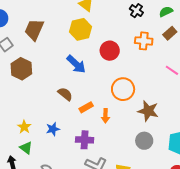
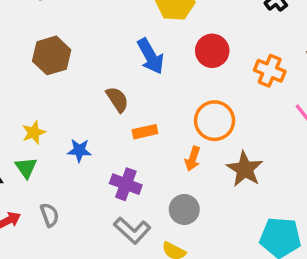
orange cross: (144, 41) -> (270, 71), moved
brown hexagon: (21, 69) -> (52, 55), moved
orange arrow: (105, 116) -> (193, 159), moved
gray circle: (144, 141) -> (184, 209), moved

